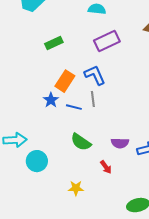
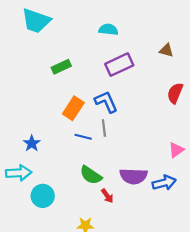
blue star: (51, 100) -> (32, 143), moved
purple semicircle: (120, 143) -> (134, 176), size x1.4
red arrow: (106, 167) -> (107, 196), moved

